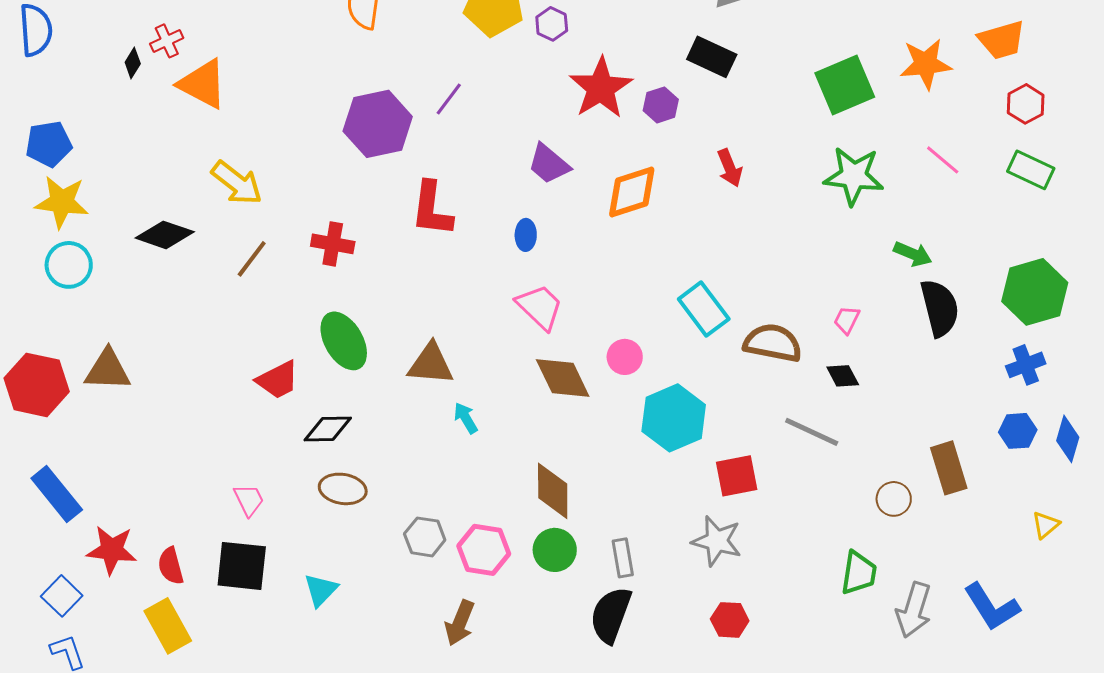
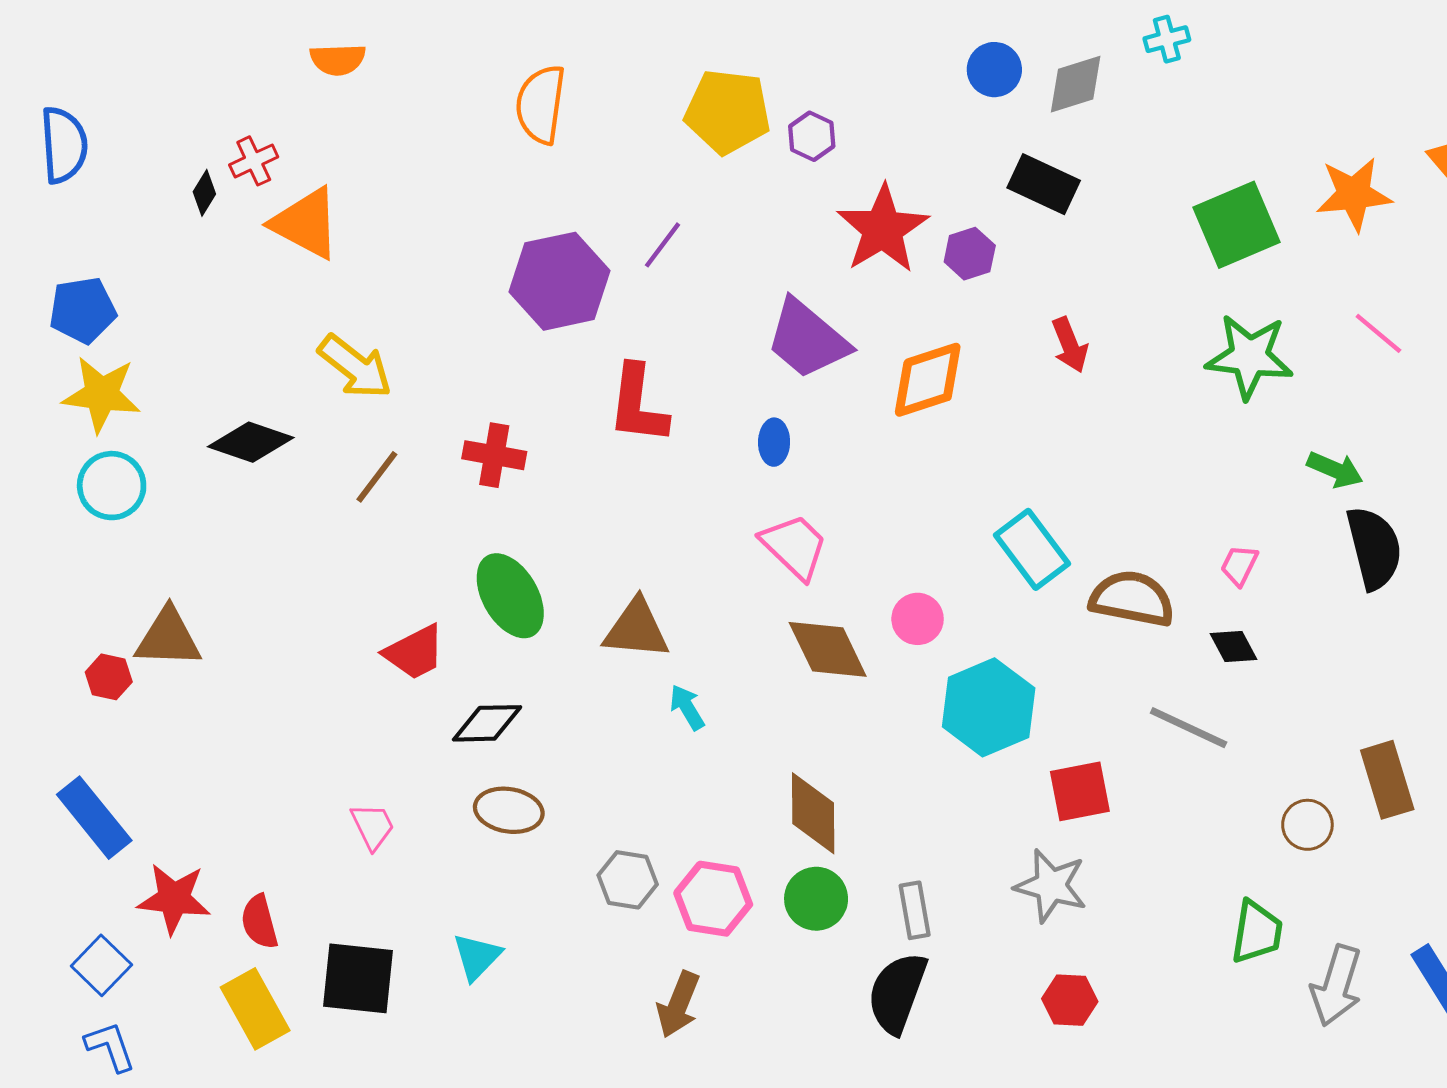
purple trapezoid: (549, 164) -> (807, 339), size x1.4
red hexagon: (37, 385) -> (109, 677), moved, size x0.5
black square: (242, 566) -> (358, 978), moved

